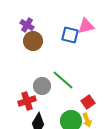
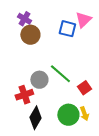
pink triangle: (86, 26) -> (83, 20), turned -30
red square: (88, 102) -> (84, 88), moved

